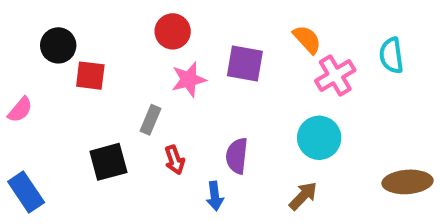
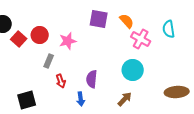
red circle: (173, 31) -> (40, 35), moved
purple square: (245, 64) -> (99, 19), moved
red square: (90, 76) -> (19, 39), turned 35
pink cross: (335, 76) -> (141, 39), turned -30
black square: (108, 162) -> (27, 100), moved

